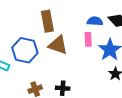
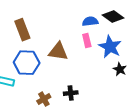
brown rectangle: (47, 21) -> (22, 30), moved

